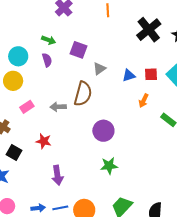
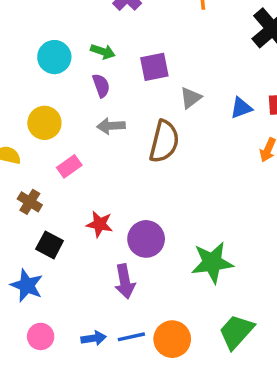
purple square: (79, 50) -> (154, 67), turned -30
cyan circle: (18, 56) -> (54, 57), moved
gray arrow: (58, 107) -> (111, 126), moved
purple circle: (103, 131) -> (146, 239), moved
green star: (109, 166) -> (212, 263), size x1.4

